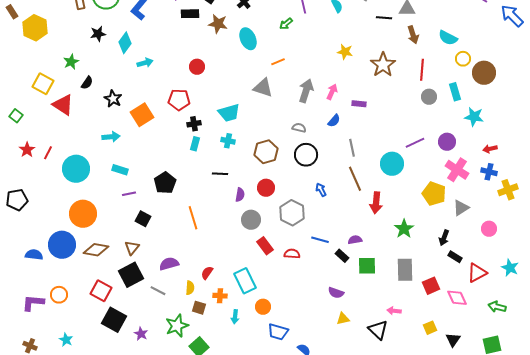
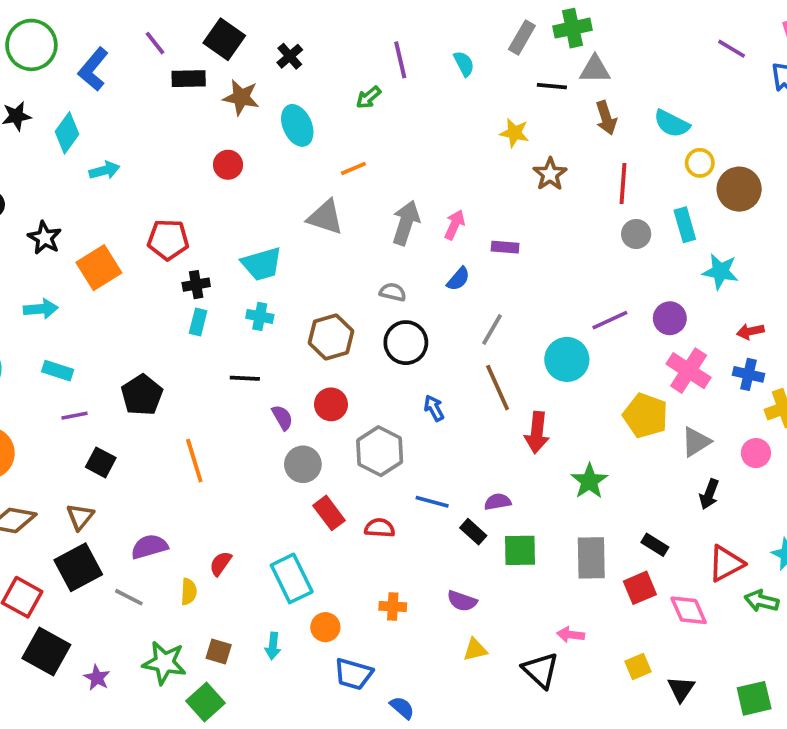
yellow star: (345, 52) -> (514, 133), moved
brown star: (383, 65) -> (550, 174), size x0.7
red circle: (197, 67) -> (228, 165), moved
gray line: (352, 148) -> (492, 329), turned 42
purple semicircle: (240, 195) -> (282, 417), turned -40
pink circle: (489, 229) -> (756, 453), moved
black arrow: (444, 238) -> (709, 494), moved
black rectangle: (455, 257) -> (655, 545), moved
orange cross: (220, 296) -> (393, 607), moved
green arrow: (497, 307) -> (762, 601), moved
brown square: (199, 308) -> (219, 651), moved
green star: (177, 326) -> (164, 663), turned 30

